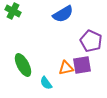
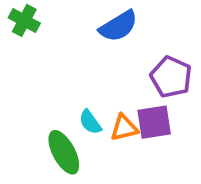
green ellipse: (23, 65) -> (64, 152), moved
cyan semicircle: (46, 83) -> (90, 122), moved

